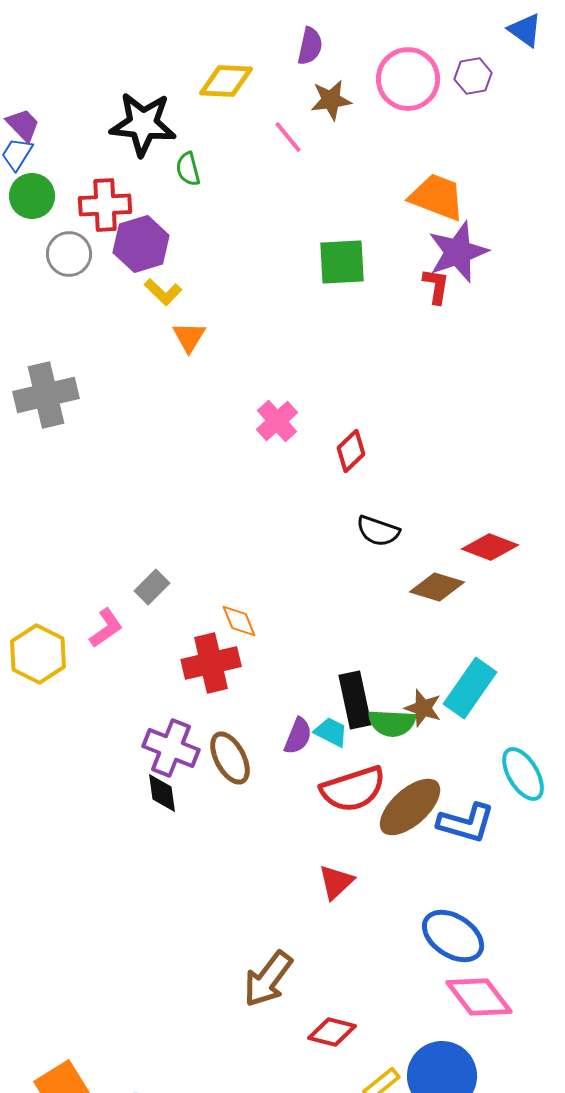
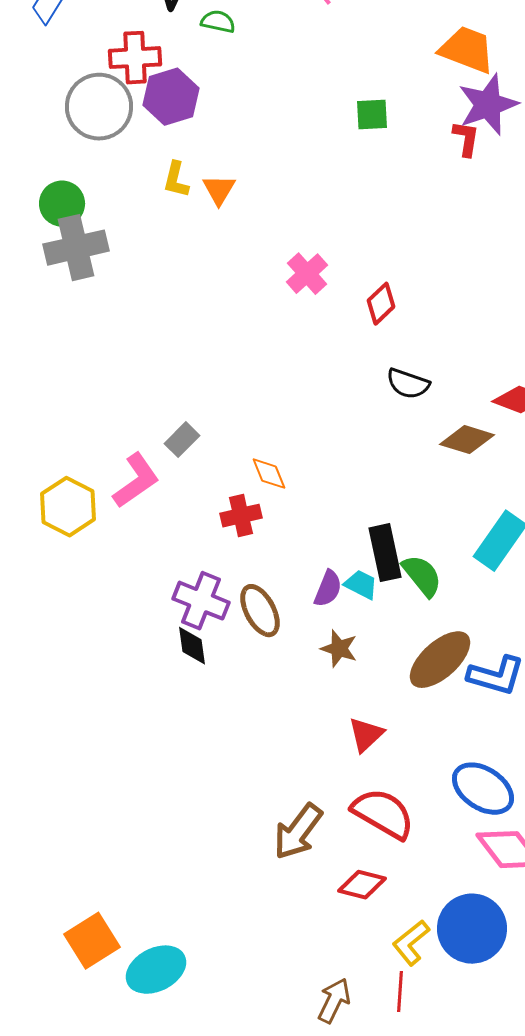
green semicircle: (188, 169) -> (218, 22), turned 116
green circle: (32, 196) -> (62, 204), moved
gray circle: (69, 254) -> (99, 107), size x1.5
green square: (342, 262) -> (372, 115), size x0.7
yellow L-shape: (163, 292) -> (176, 180), moved, turned 60
pink L-shape: (106, 628) -> (136, 481), size x1.4
red cross: (211, 663) -> (241, 516), size x0.7
brown star: (423, 708) -> (339, 649), moved
green semicircle: (392, 723) -> (422, 576), turned -132
red semicircle: (353, 789) -> (383, 814), moved, turned -132

